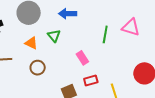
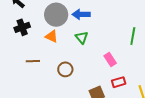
blue arrow: (68, 14) -> (81, 14), moved
orange triangle: (31, 43) -> (52, 36), moved

